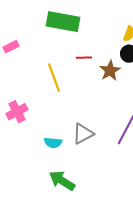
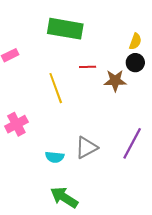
brown star: (110, 71) -> (115, 81), turned 30

